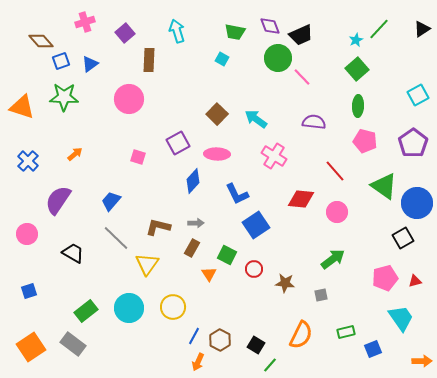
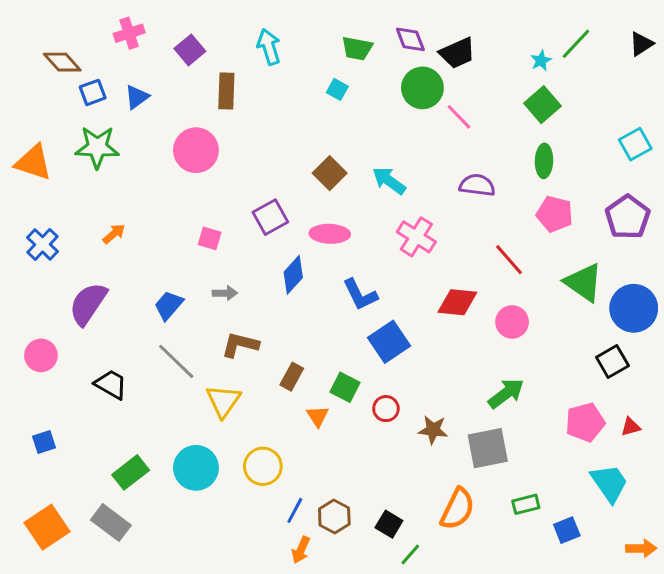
gray arrow: (196, 223) -> (225, 293), moved
gray square: (321, 295) -> (488, 448), size x2.0

